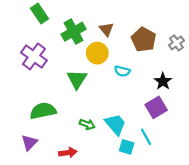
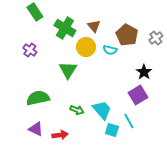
green cross: (74, 32) -> (65, 28), turned -30
purple cross: (34, 56) -> (30, 50), size x0.6
cyan semicircle: (122, 71) -> (110, 50), moved
purple triangle: (29, 142) -> (36, 129), moved, turned -49

